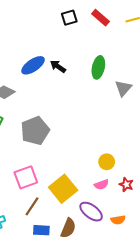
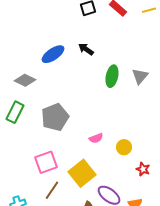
black arrow: (58, 66) -> (86, 49), moved
green ellipse: (98, 67) -> (112, 76), moved
pink semicircle: (101, 185) -> (96, 138), moved

